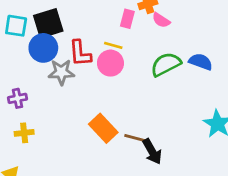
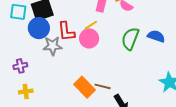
yellow line: (113, 45) -> (91, 25), turned -48
green semicircle: (166, 64) -> (130, 39), turned -40
brown line: (135, 138) -> (103, 86), moved

